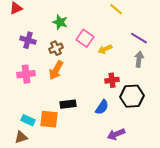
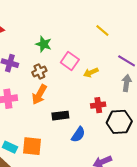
black rectangle: (68, 104) -> (60, 116), moved
blue semicircle: (102, 107) -> (78, 135), moved

